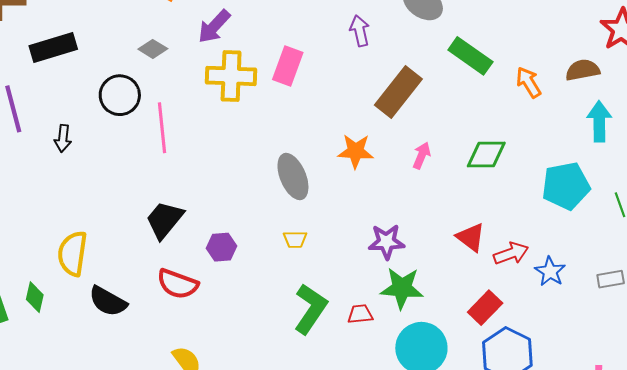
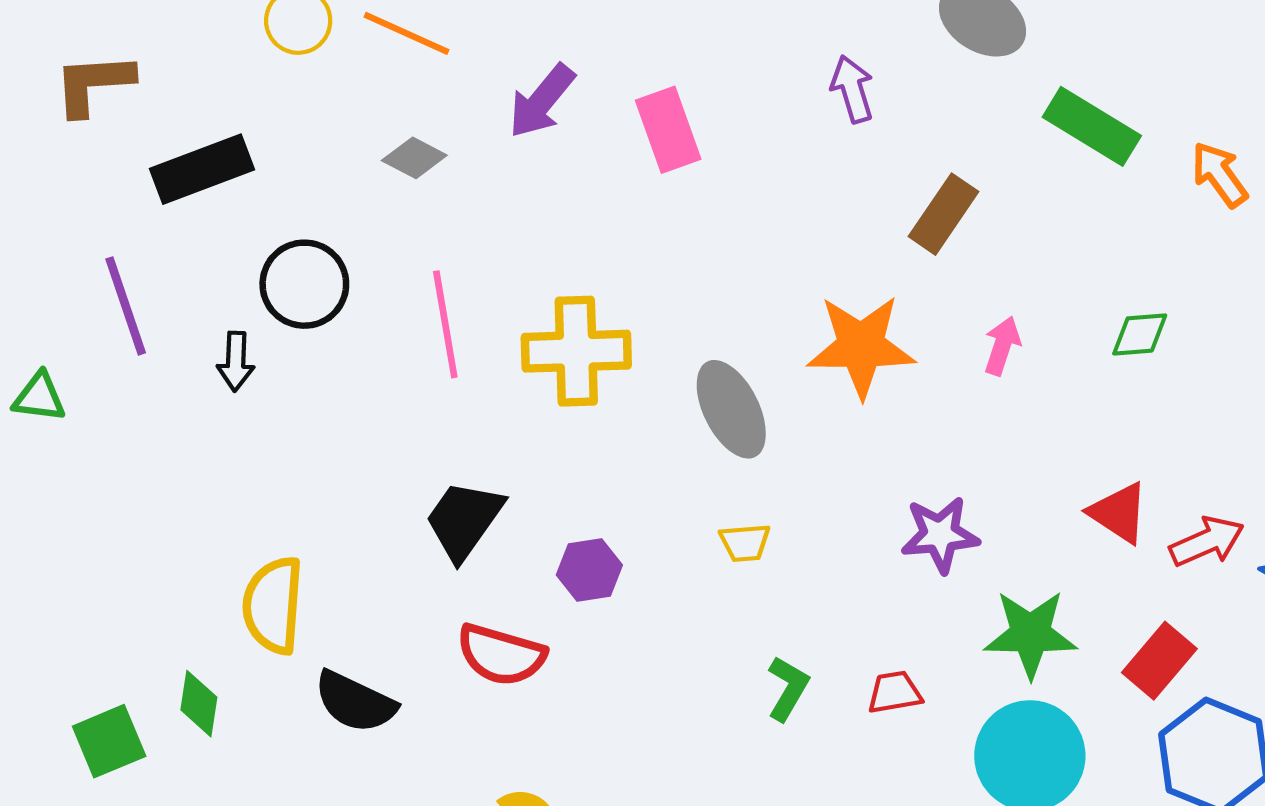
pink rectangle: (288, 66) -> (668, 130), moved, turned -36
yellow cross: (231, 76) -> (576, 351), moved
brown rectangle: (398, 92) -> (943, 214), size x0.7
black circle: (120, 95) -> (304, 284), moved
orange star: (356, 151) -> (861, 346), size x1.4
green diamond: (486, 155) -> (1140, 334), size x0.7
green star: (402, 288) -> (1030, 634), moved
green L-shape: (311, 309) -> (788, 688), size x0.6

